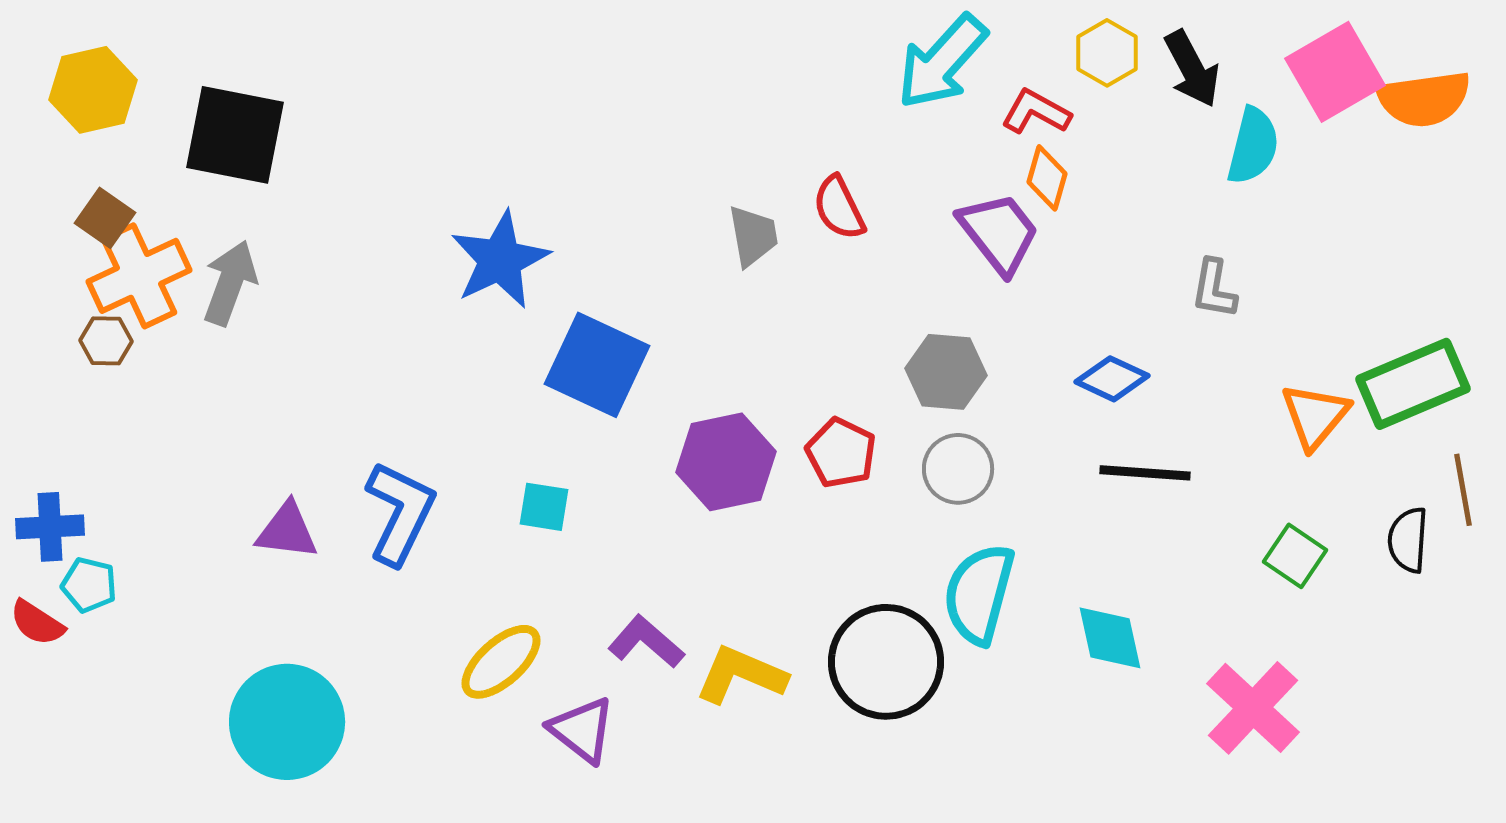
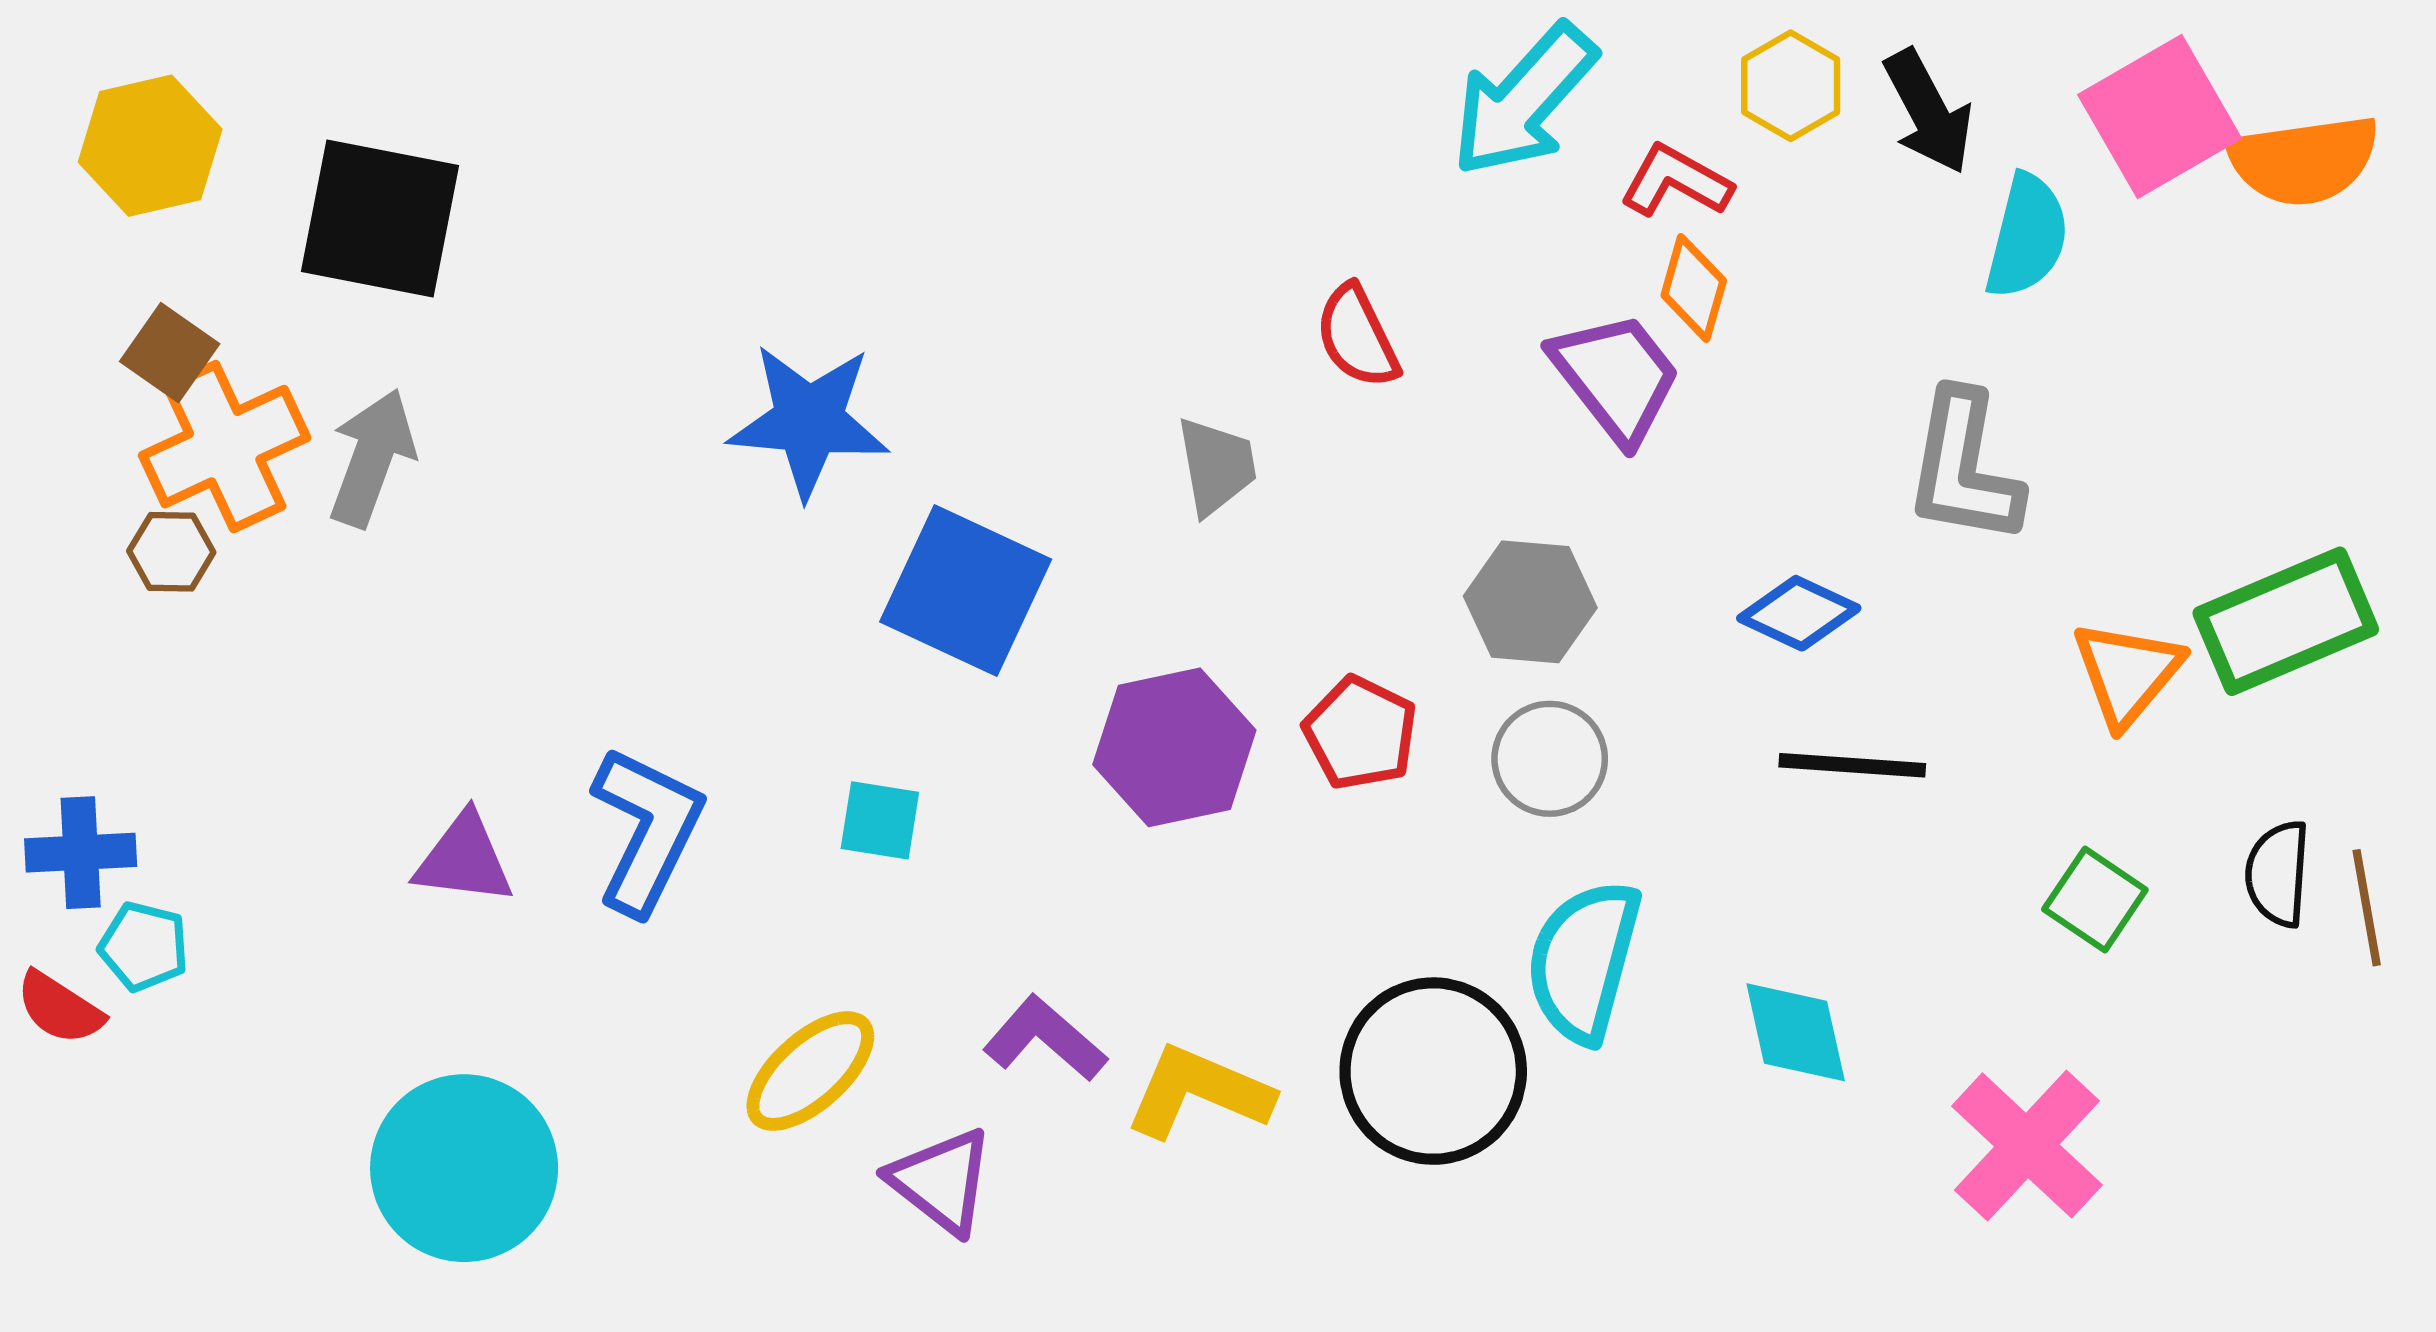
gray trapezoid: (753, 236) -> (1216, 466), moved
blue star: (500, 260) -> (809, 421), turned 30
gray L-shape: (1214, 289) -> (1964, 468), size x1.6
brown line: (1463, 490) -> (2367, 908), moved

